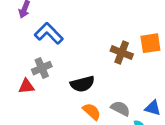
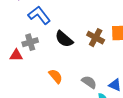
black semicircle: (82, 84) -> (64, 39), moved, turned 48
orange semicircle: (92, 111) -> (56, 76), moved

